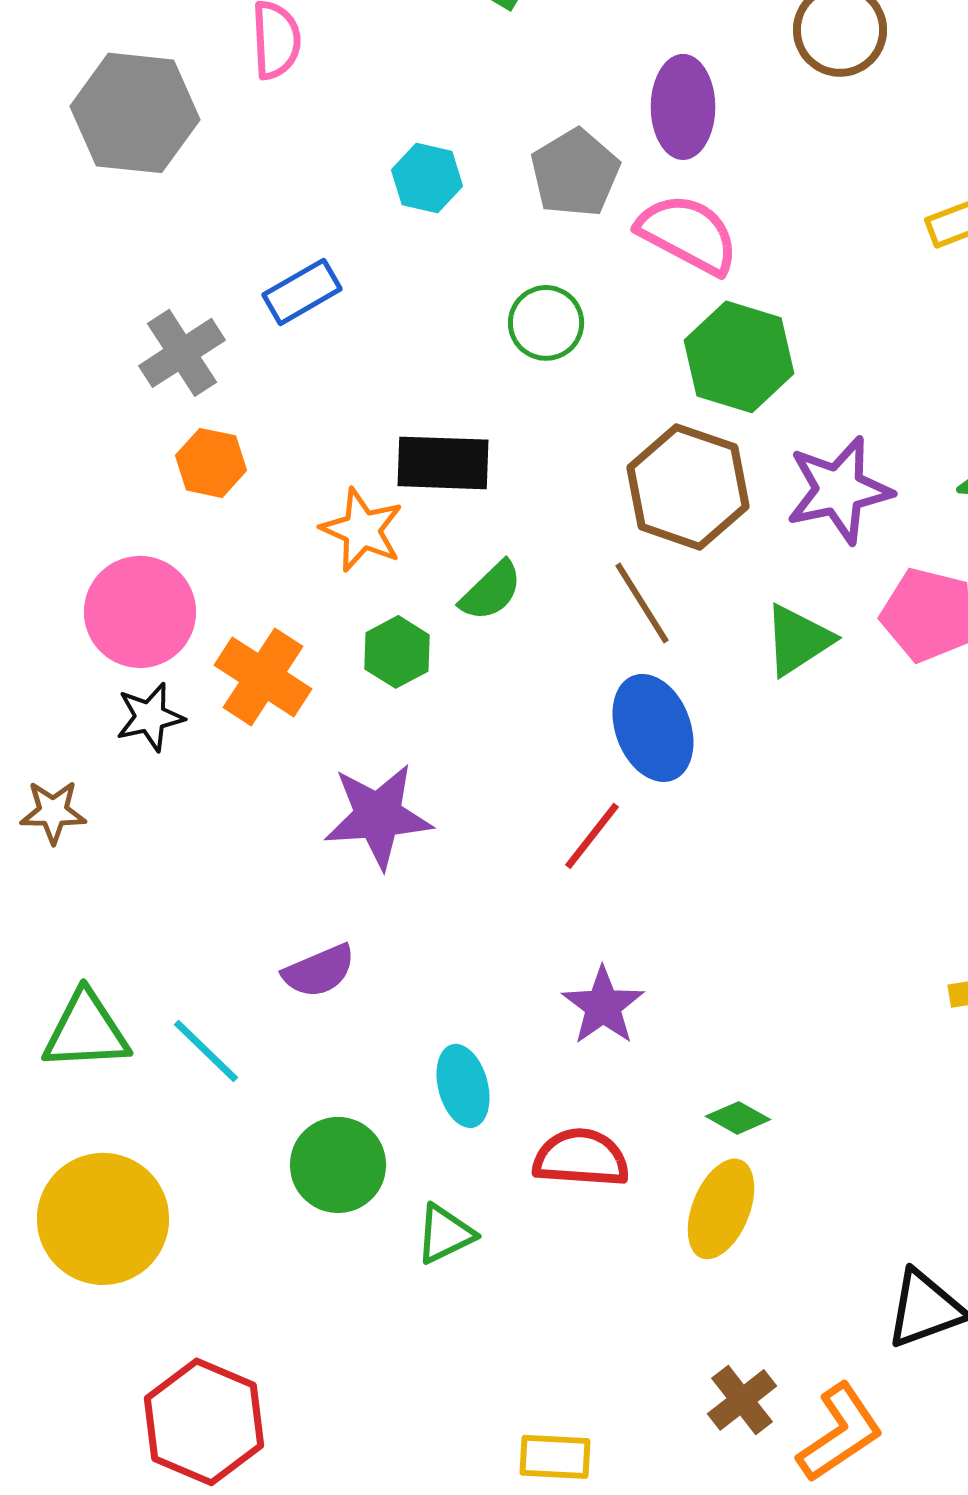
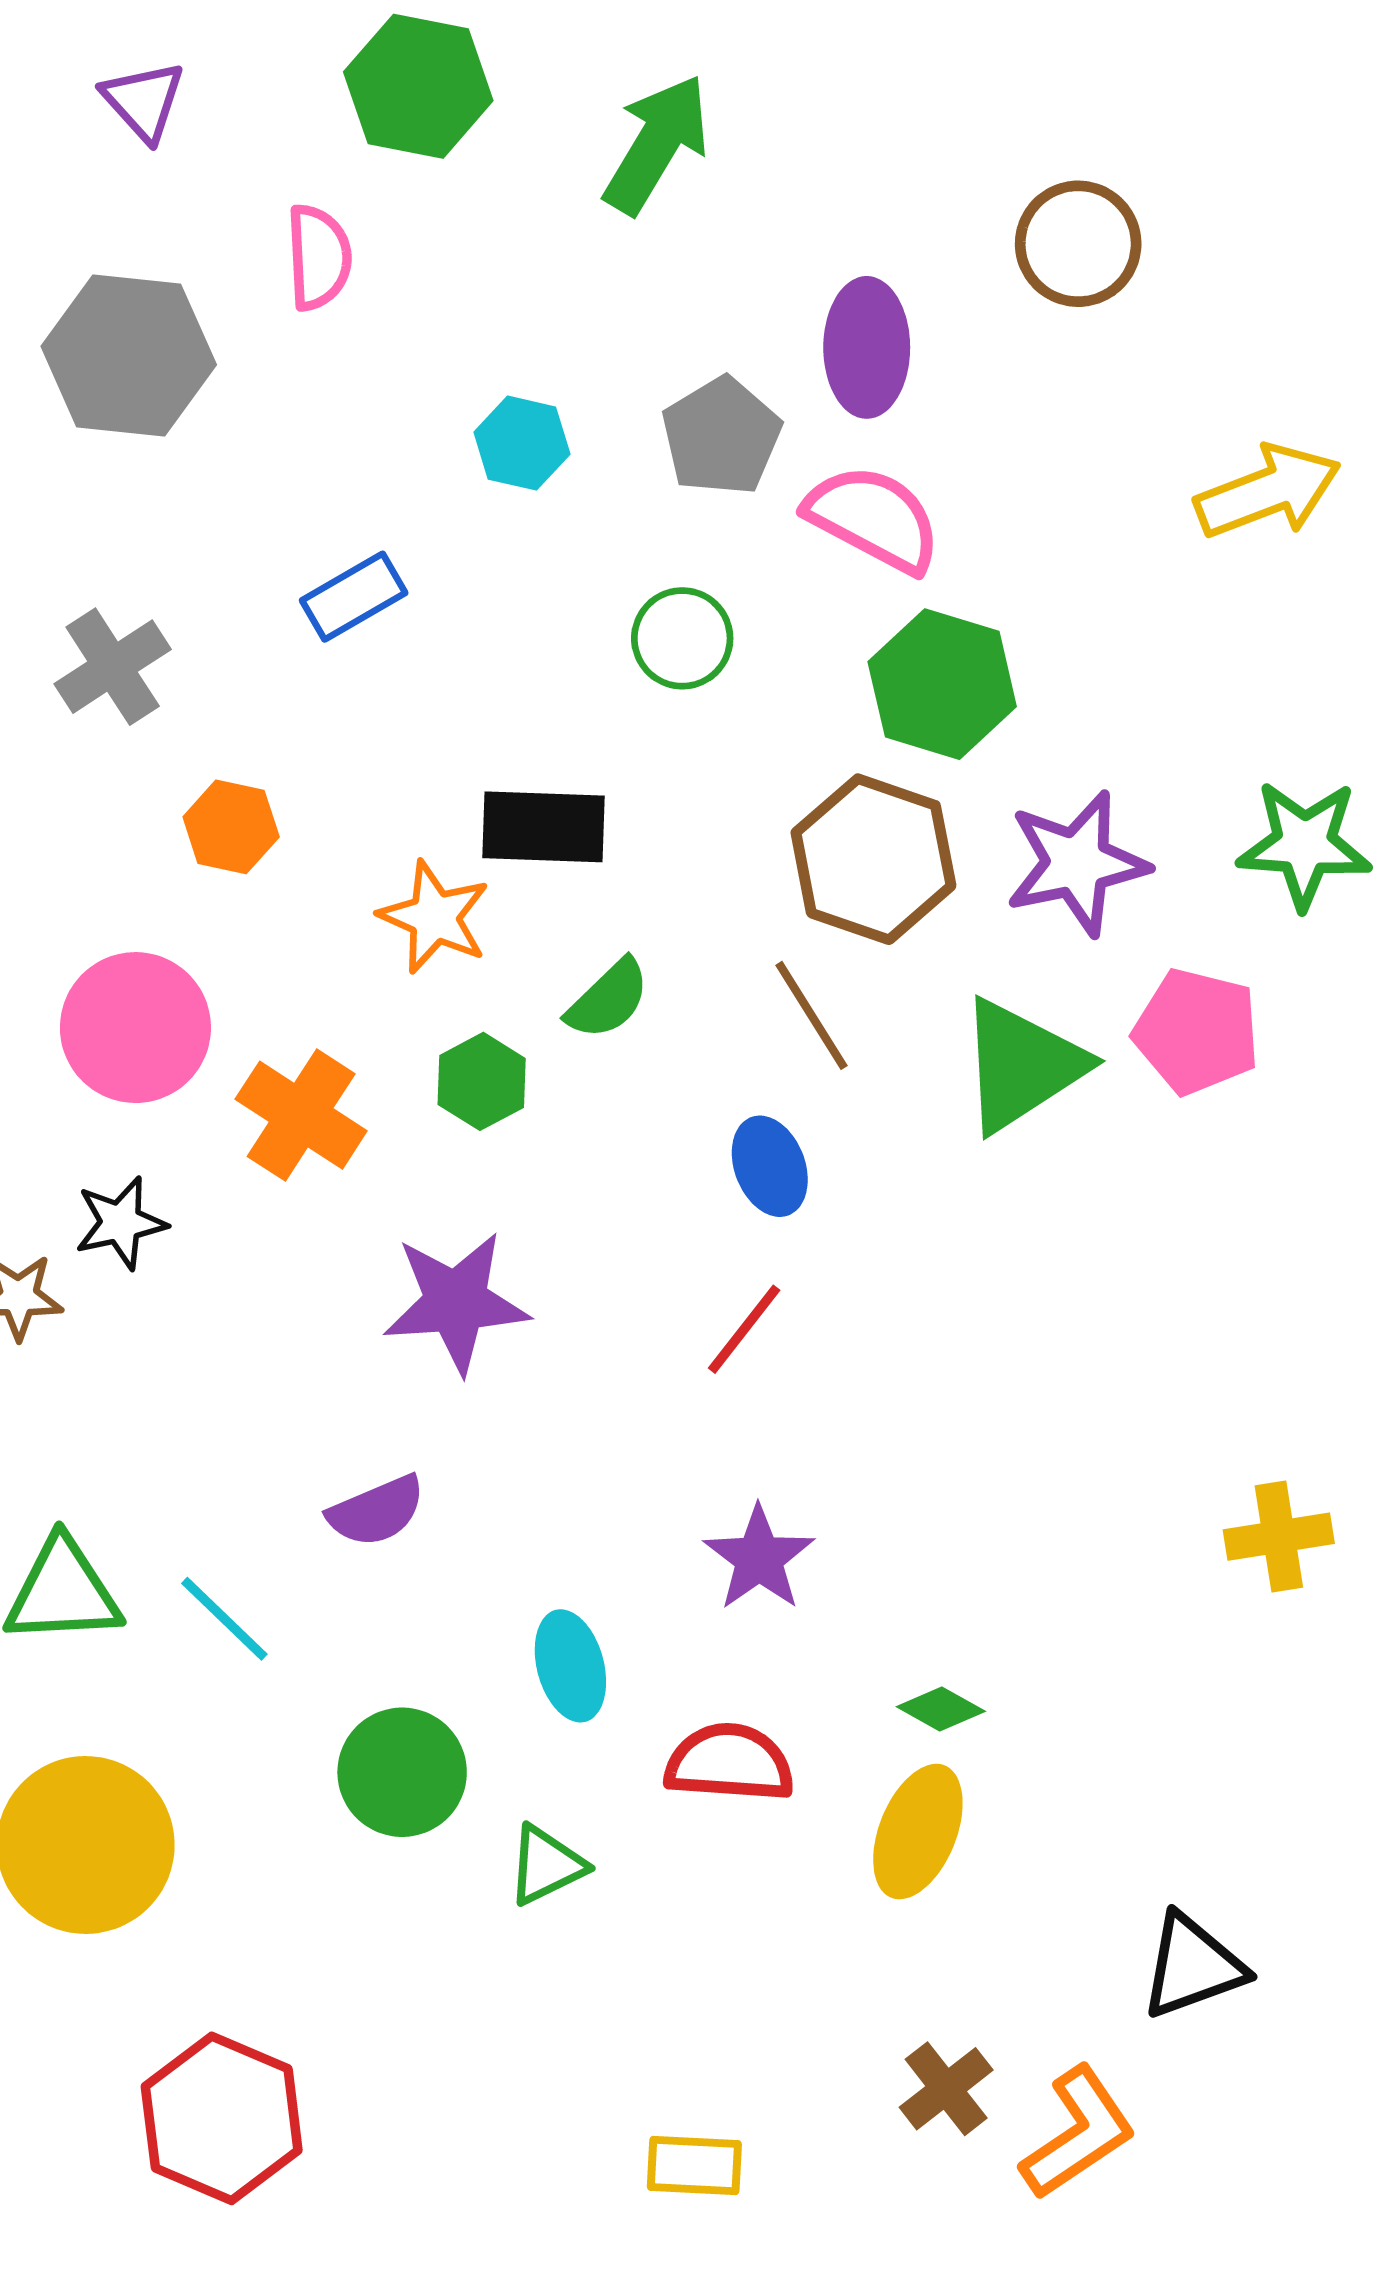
gray cross: (182, 353) -> (113, 667), moved
green triangle: (798, 640) -> (1022, 1065), size x1.4
black star: (150, 717) -> (121, 1223), moved
blue ellipse: (653, 728) -> (770, 1166), moved, size x0.7

